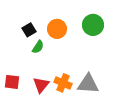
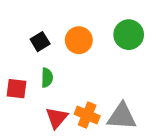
green semicircle: (38, 47) -> (47, 78), moved, turned -32
red square: (12, 82) -> (16, 89), moved

